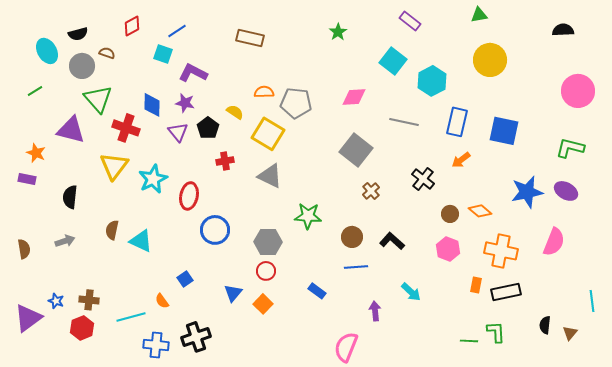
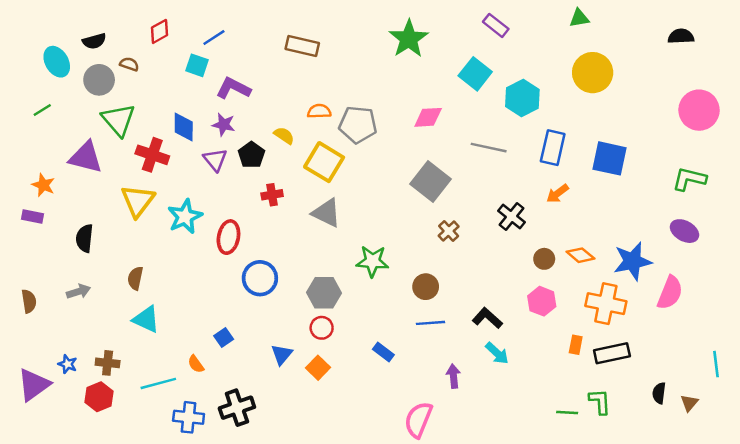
green star: (338, 32) -> (409, 39), size x1.8
blue star: (527, 192) -> (632, 261), moved
cyan triangle: (141, 241) -> (146, 319), moved
black L-shape: (392, 241) -> (487, 318), moved

